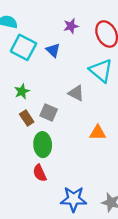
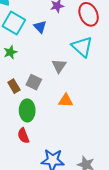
green star: (22, 91) -> (10, 52), moved
gray triangle: (76, 93) -> (59, 66), turned 35
orange triangle: (98, 133) -> (66, 101), moved

